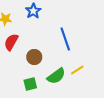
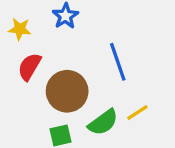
brown circle: (34, 57) -> (67, 91), size x1.6

